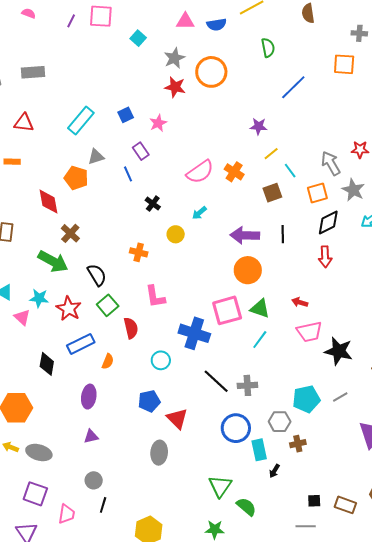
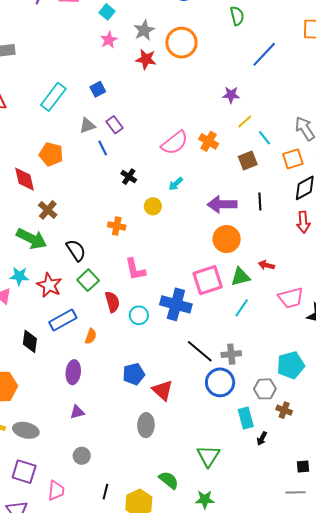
pink star: (158, 123) -> (109, 40), moved
gray triangle: (96, 157) -> (87, 125), moved
red arrow: (300, 302) -> (266, 265), moved
green triangle: (260, 309) -> (240, 277), turned -30
cyan circle: (161, 360) -> (139, 315), moved
blue circle: (236, 428) -> (220, 382), moved
brown cross: (298, 444) -> (284, 410), turned 35
black line: (103, 505) -> (105, 492), moved
green semicircle: (246, 507) -> (169, 480), moved

